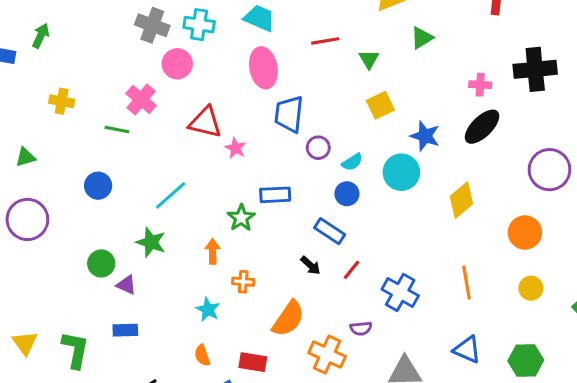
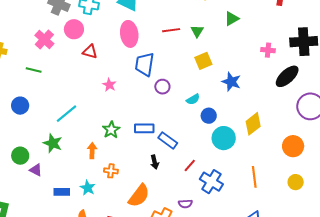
red line: (325, 41) -> (171, 30), moved
pink cross: (141, 99) -> (44, 39), moved
red triangle: (205, 122) -> (90, 52), moved, size x0.7
black ellipse: (482, 127) -> (287, 76), moved
cyan semicircle: (352, 162) -> (193, 99), moved
cyan circle: (401, 172) -> (224, 138), moved
blue circle: (347, 194) -> (209, 116), moved
blue rectangle: (275, 195) -> (144, 128), moved
black arrow: (311, 265) -> (155, 162), turned 32
red line: (352, 270) -> (190, 166), moved
blue rectangle: (125, 330) -> (62, 192), moved

